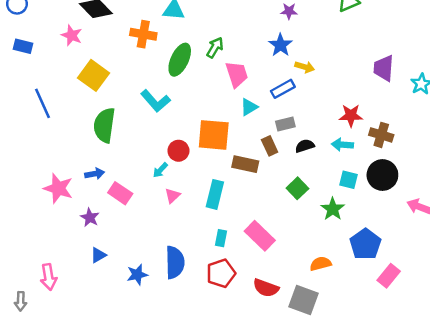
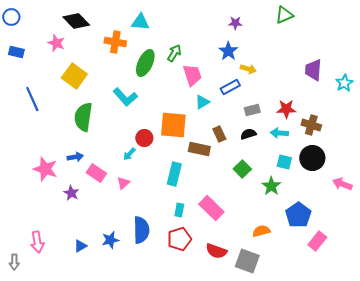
gray rectangle: (285, 124) -> (252, 110), moved
pink triangle: (172, 196) -> (123, 183), moved
blue triangle: (98, 255) -> (80, 246), moved

